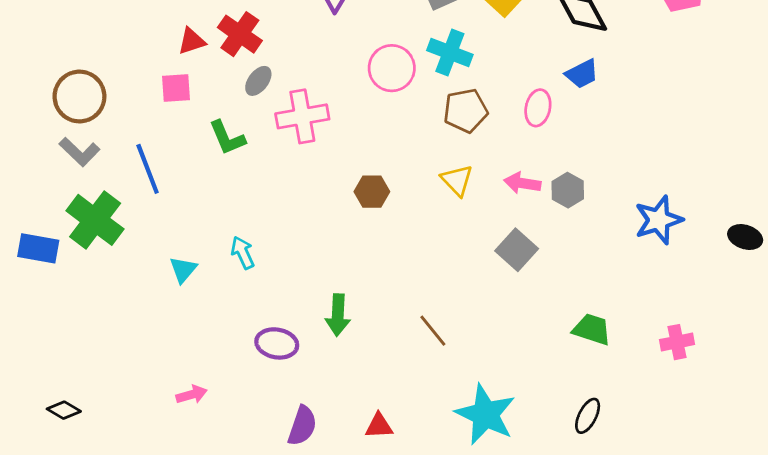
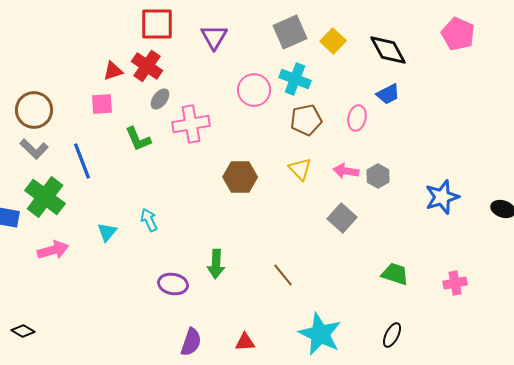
brown hexagon: (372, 192) -> (240, 177), size x1.4
pink arrow: (192, 395) -> (53, 250), moved, size x1.4

